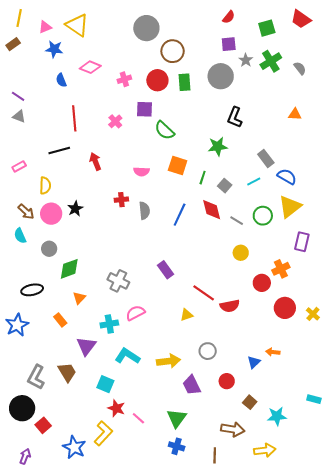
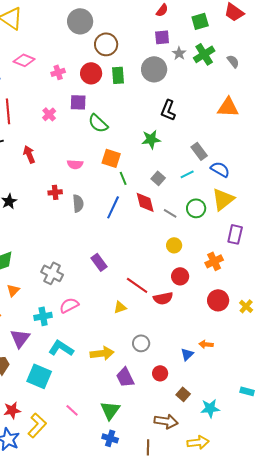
orange triangle: (295, 114) -> (228, 107), size x1.6
green line: (203, 178) -> (123, 178), moved, turned -40
red circle: (262, 283) -> (180, 276), moved
cyan square: (105, 384) -> (39, 376), size x1.4
red star: (116, 408) -> (12, 410), moved, turned -30

